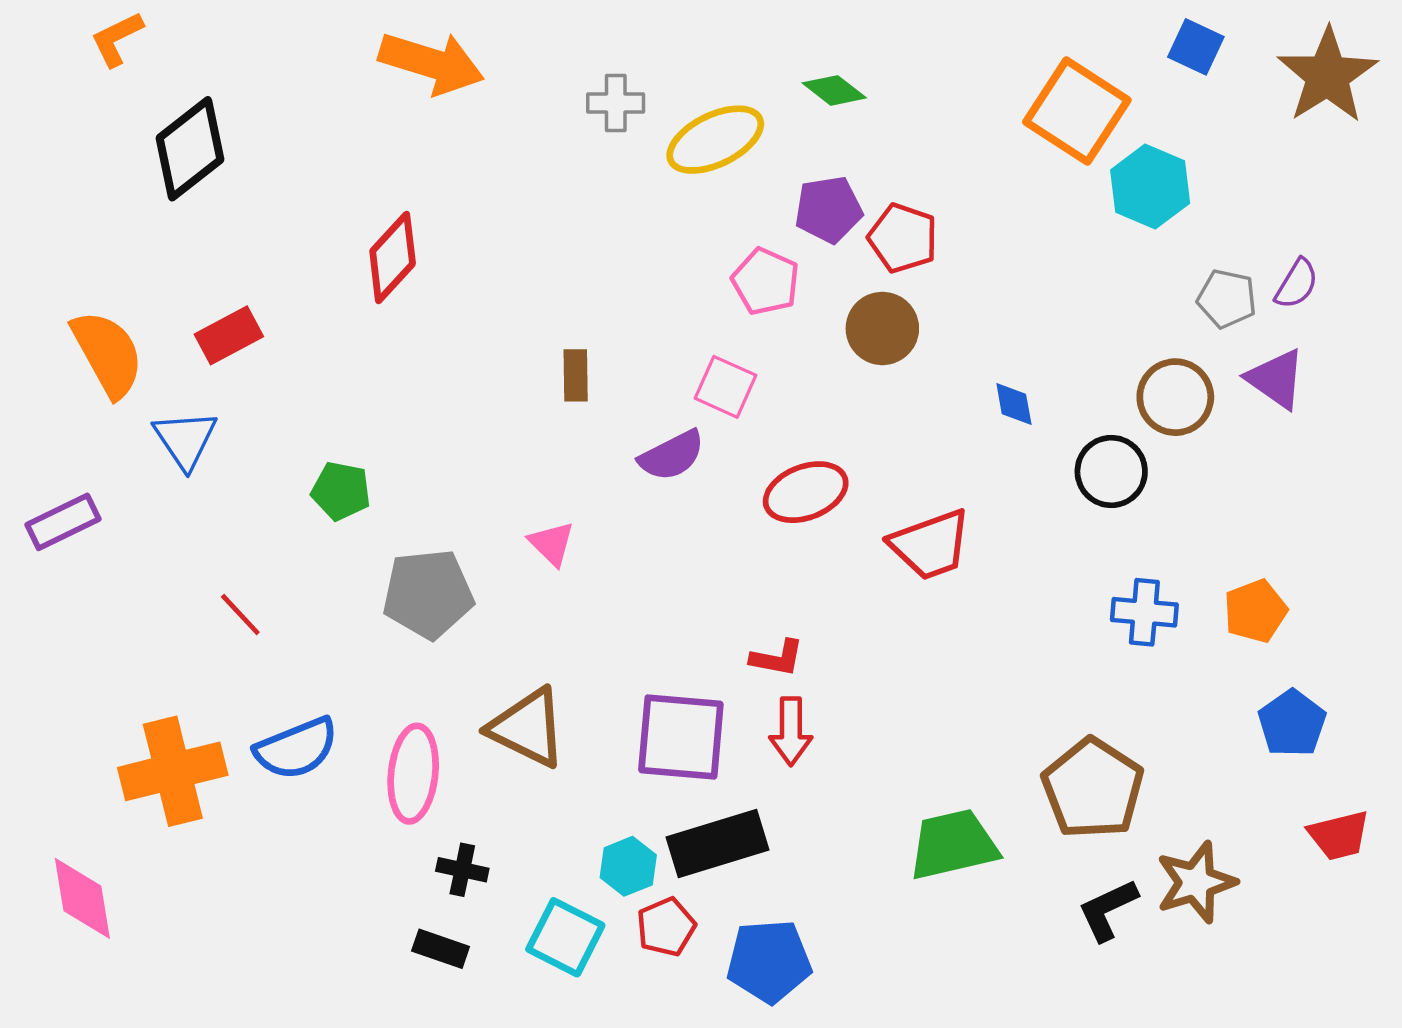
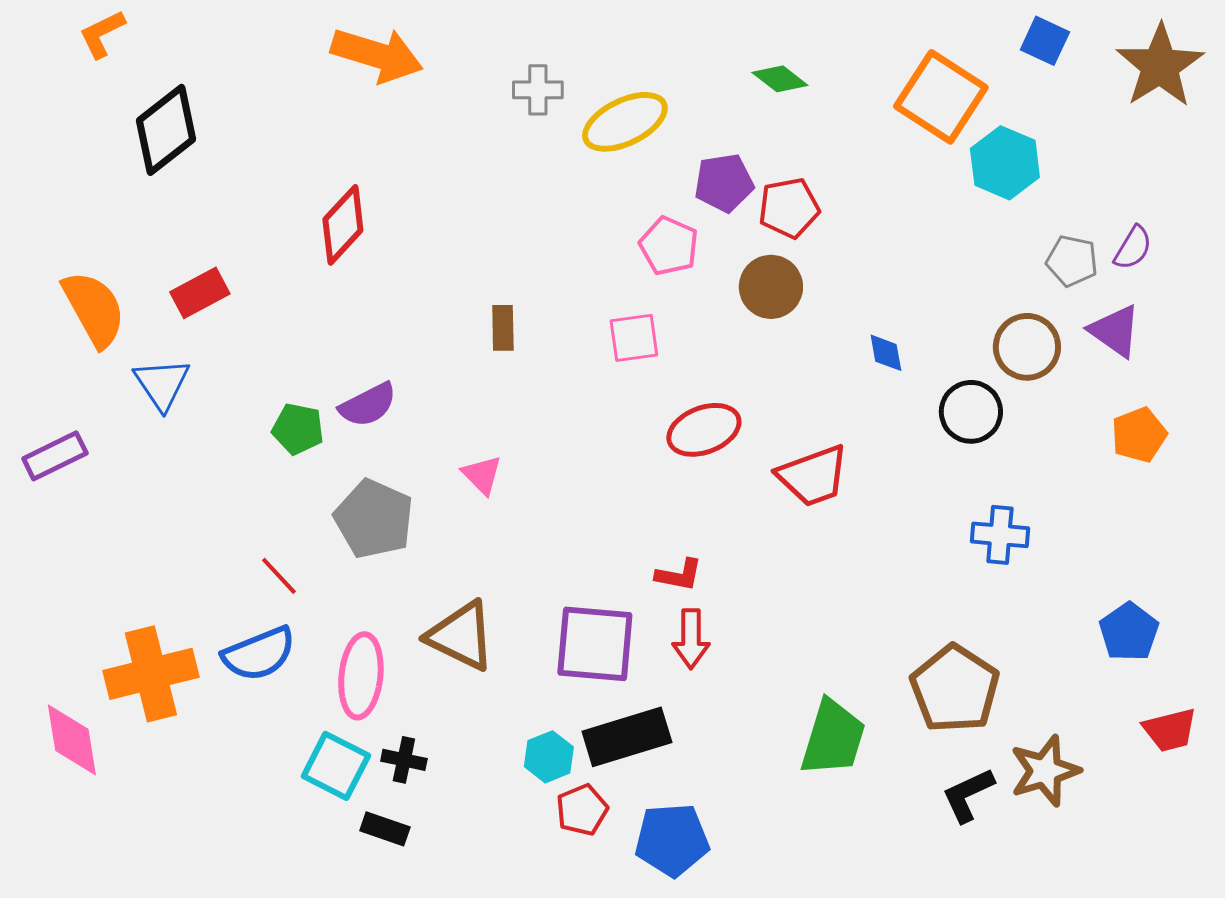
green diamond: (834, 90) -> (780, 79), moved
red pentagon: (903, 238) -> (789, 208), turned -30
pink square: (726, 387) -> (634, 338), turned -32
purple semicircle: (672, 455) -> (368, 405), moved
gray pentagon: (428, 594) -> (374, 519), turned 30
orange pentagon: (1255, 611) -> (1139, 435), moved
red line: (240, 615) -> (279, 576), moved
green trapezoid: (953, 845) -> (833, 738), turned 120
pink diamond: (82, 898) -> (72, 740), moved
cyan square: (565, 937) -> (336, 766), moved

